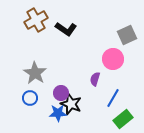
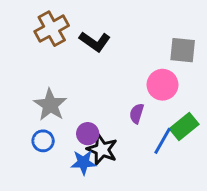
gray square: (127, 35) -> (183, 50), turned 30
green rectangle: (123, 119) -> (184, 126), moved

